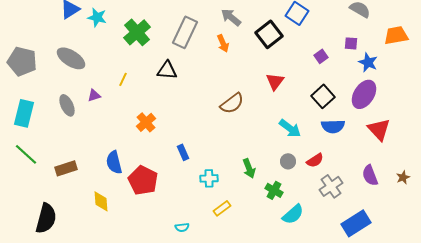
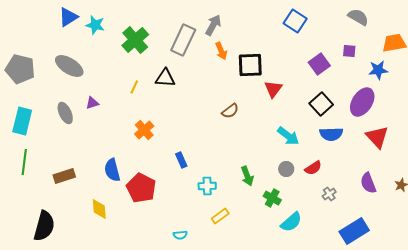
gray arrow: (231, 17) -> (213, 25), moved, turned 80
black square: (269, 34) -> (250, 65), moved, turned 36
purple square: (321, 56) -> (319, 64), size x1.5
blue star: (368, 62) -> (378, 70), moved, turned -30
yellow line: (123, 79) -> (134, 87), moved
brown semicircle: (232, 103) -> (230, 111), size x0.7
green line: (26, 154) -> (24, 162), turned 55
gray cross: (331, 186) -> (329, 194), size x0.6

